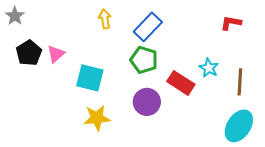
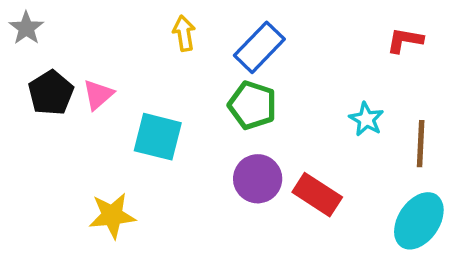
red rectangle: (181, 83) -> (317, 195), moved
yellow star: (97, 118) -> (112, 216), moved

